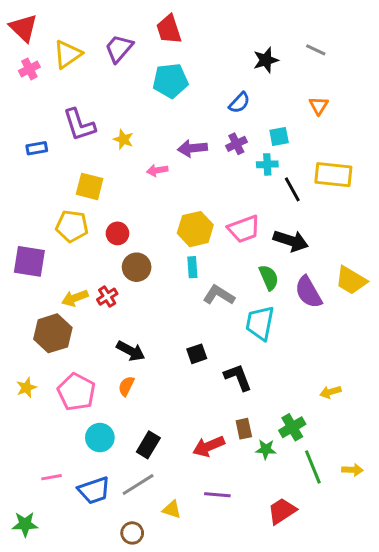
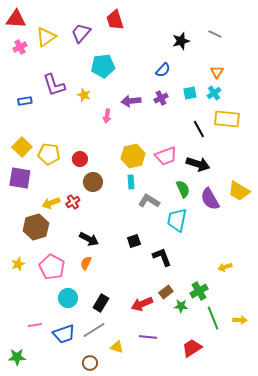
red triangle: (24, 28) -> (16, 19), turned -40
cyan pentagon: (170, 81) -> (103, 66), moved
cyan cross: (267, 164) -> (214, 93), moved, turned -32
pink arrow: (157, 170) -> (107, 116), turned -72
yellow square: (90, 186) -> (22, 147), moved, turned 30
brown rectangle: (244, 429) -> (166, 292), turned 64

